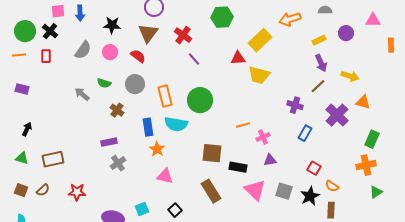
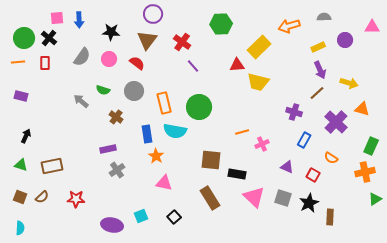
purple triangle: (270, 160) -> (287, 167), moved, turned 32
orange semicircle: (332, 186) -> (331, 158), moved

